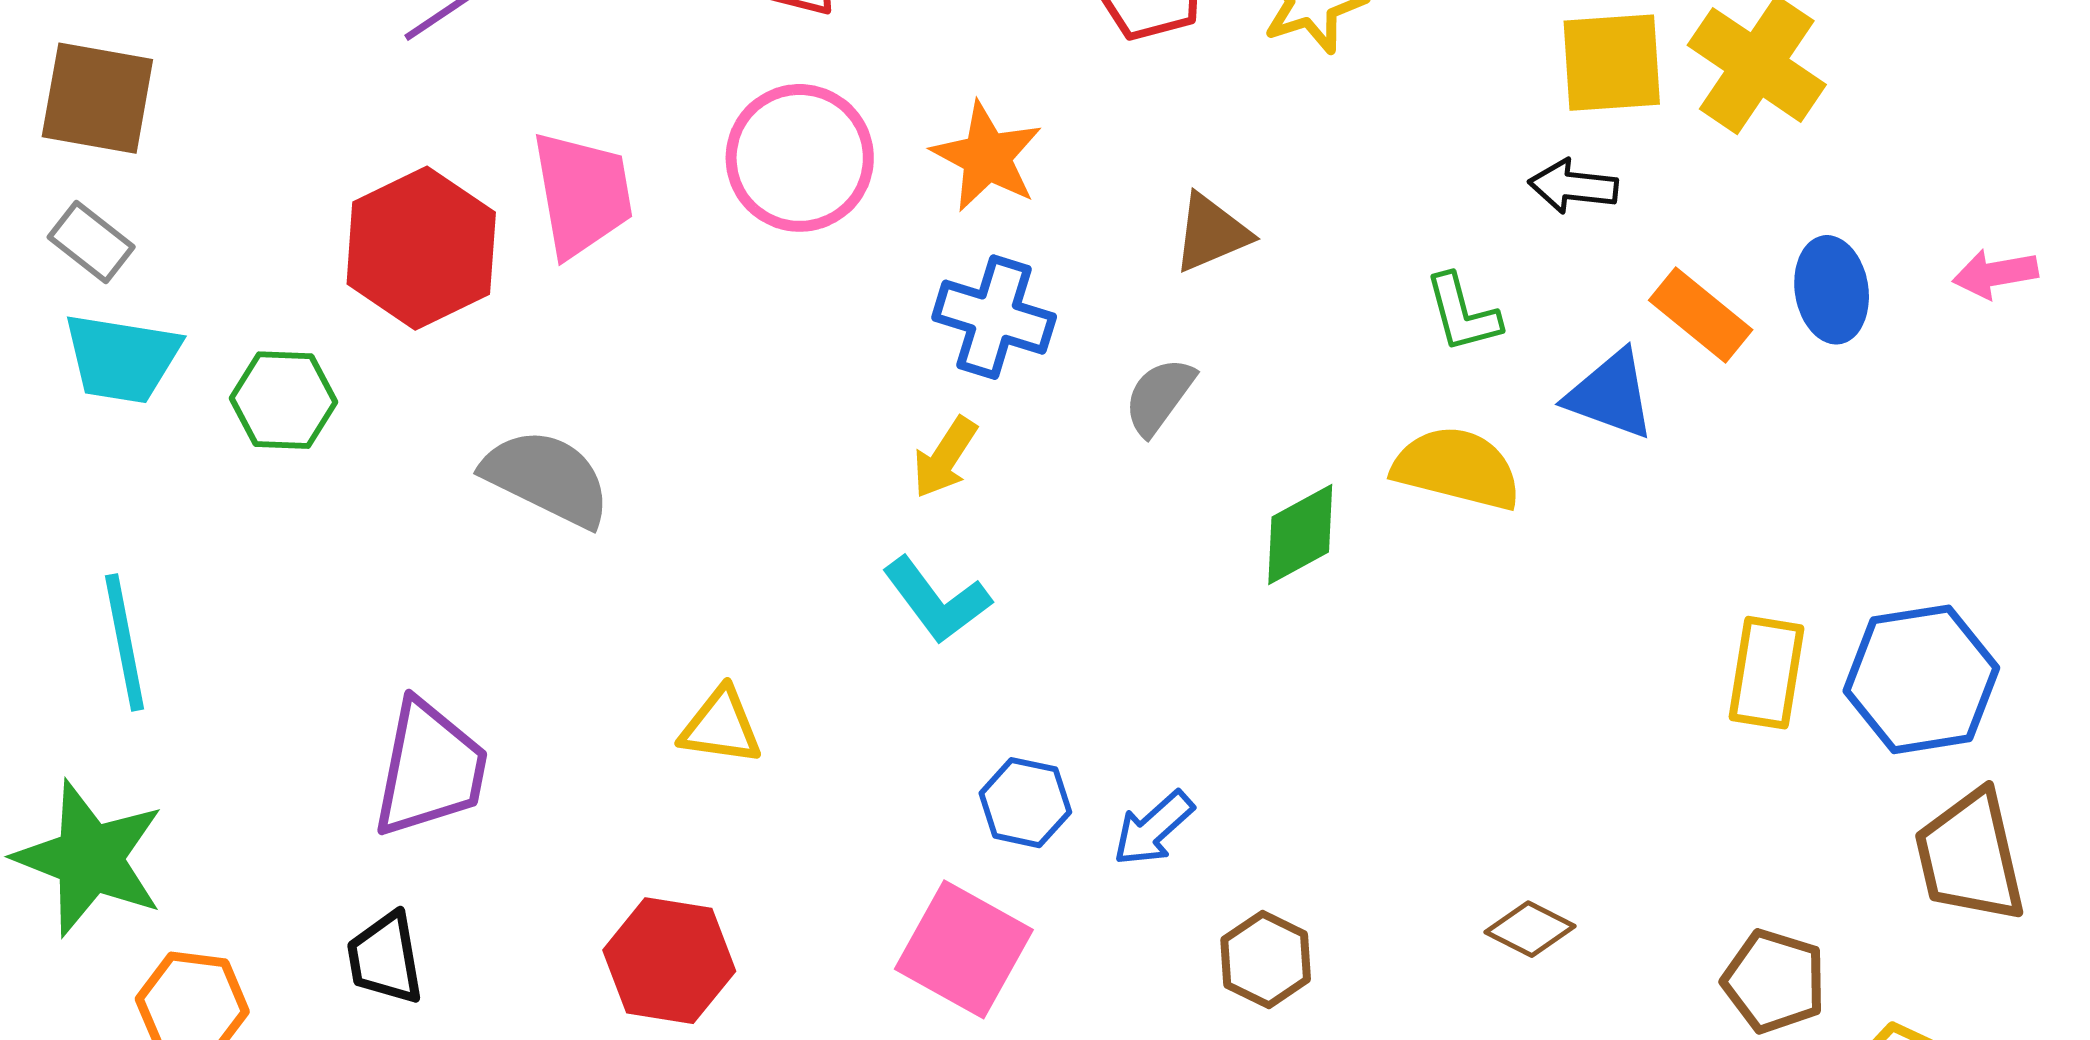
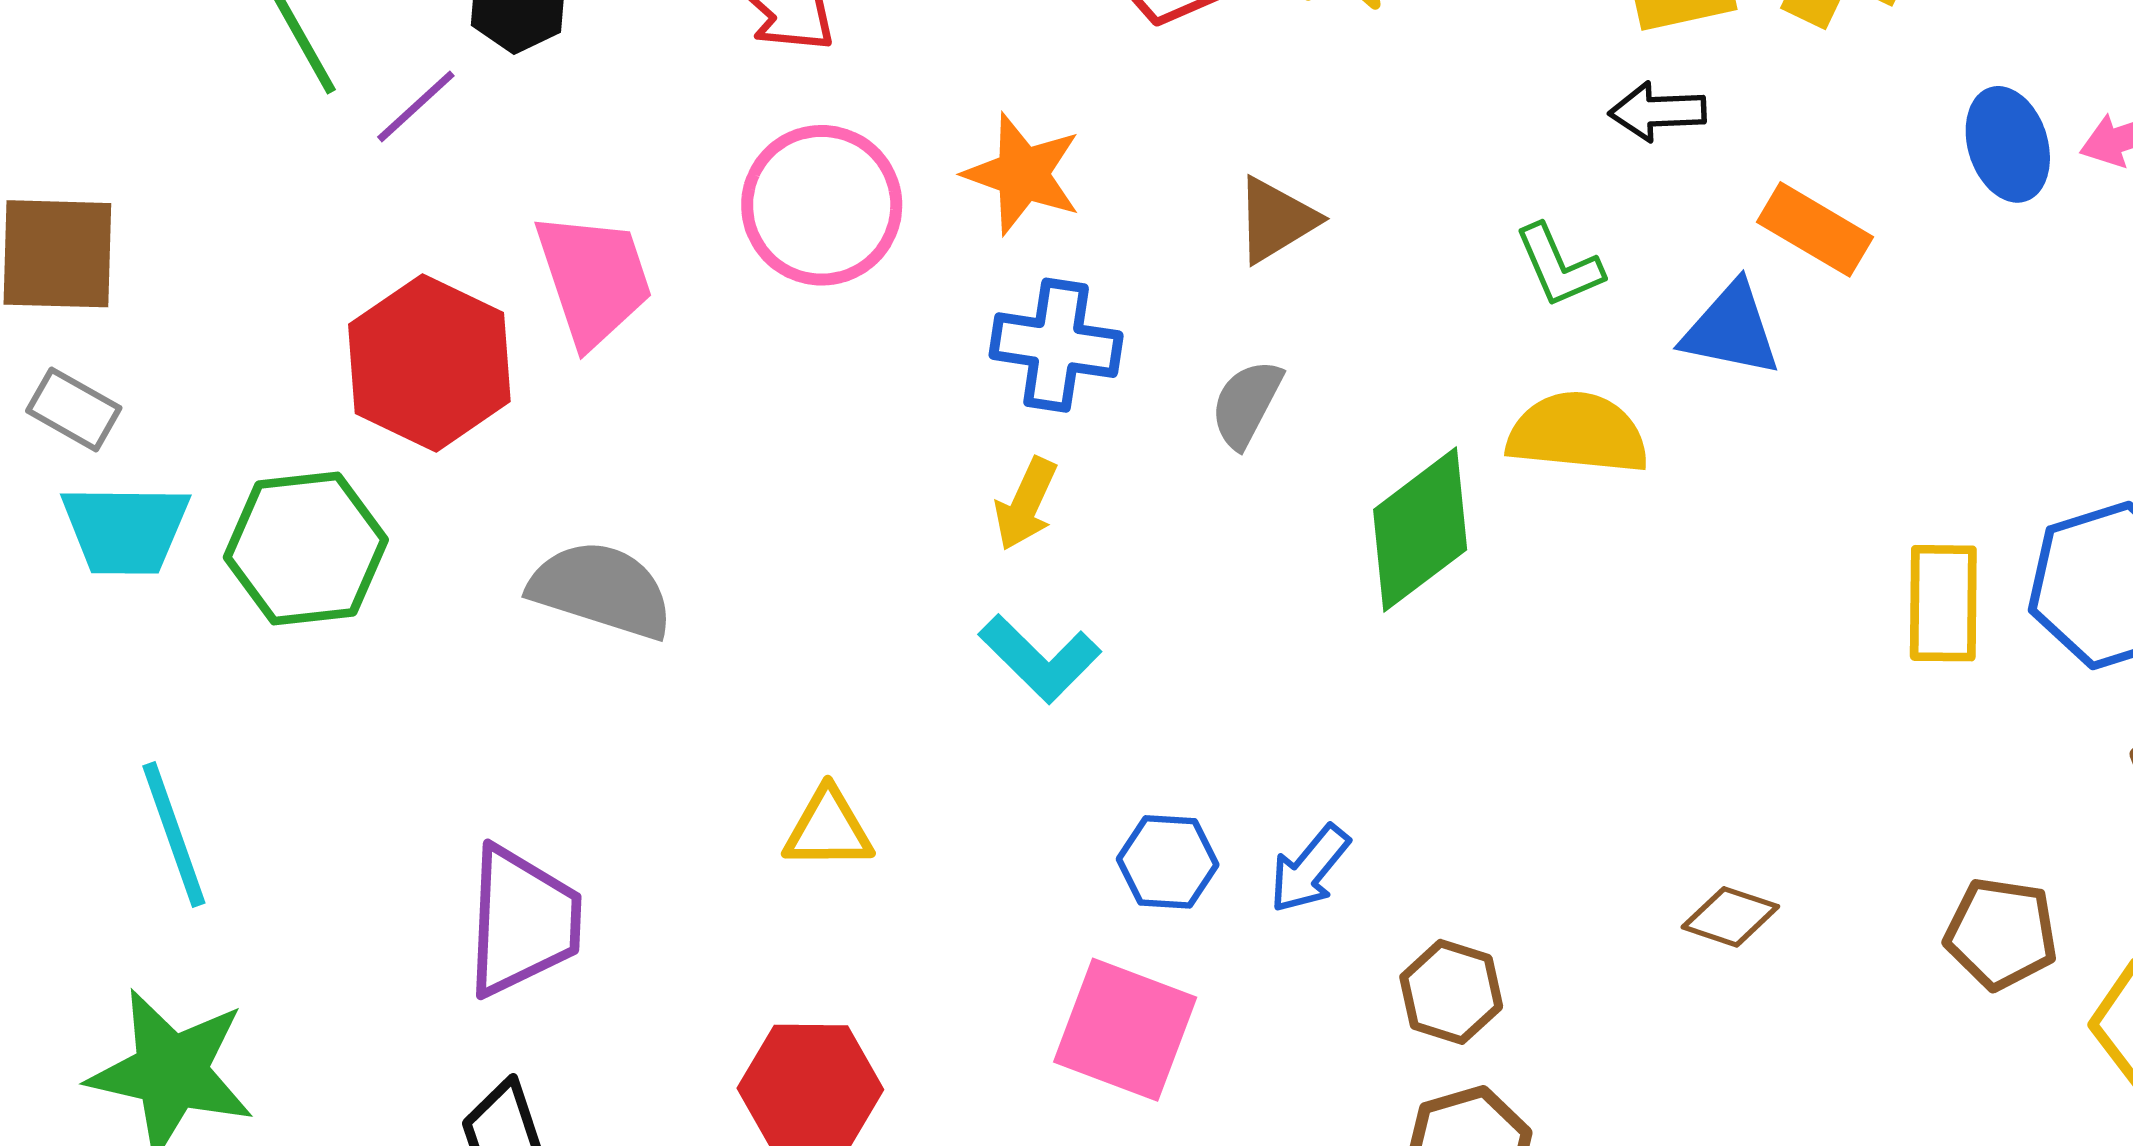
blue ellipse: (1832, 290) -> (2008, 144), moved
green hexagon: (284, 400) -> (306, 548), size x1.4
green diamond: (1300, 534) -> (1420, 530), size x1.4

